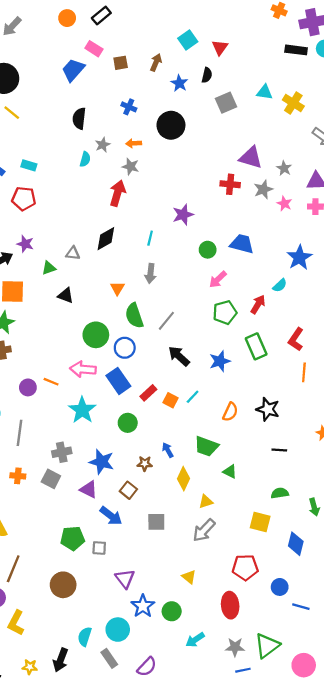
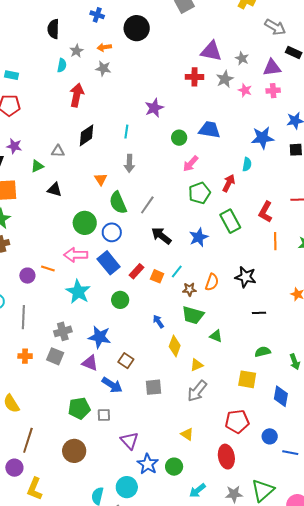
red arrow: (118, 193) -> (77, 95), moved
blue star: (299, 258) -> (263, 138), turned 30
cyan semicircle: (280, 285) -> (247, 164), turned -32
brown star: (145, 464) -> (189, 289), moved

